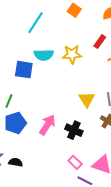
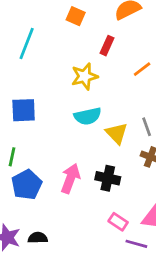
red rectangle: (100, 42) -> (107, 46), moved
cyan semicircle: (44, 55) -> (88, 116), moved

